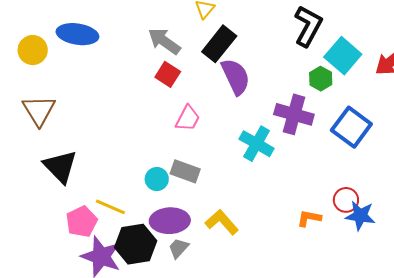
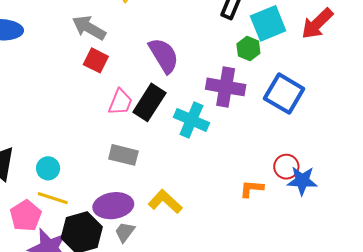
black rectangle: (219, 44) -> (149, 102), moved
cyan square: (343, 56) -> (268, 23), turned 33
cyan circle: (157, 179) -> (48, 168), moved

